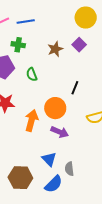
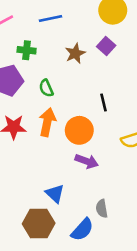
blue line: (26, 22) -> (50, 18), moved
black line: (75, 88) -> (103, 102), turned -32
orange arrow: (31, 120) -> (47, 122), moved
blue triangle: (49, 159) -> (55, 194), moved

